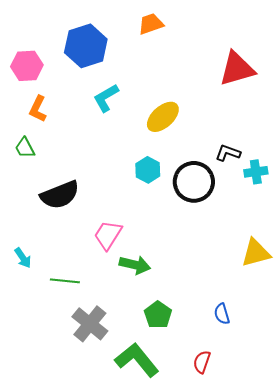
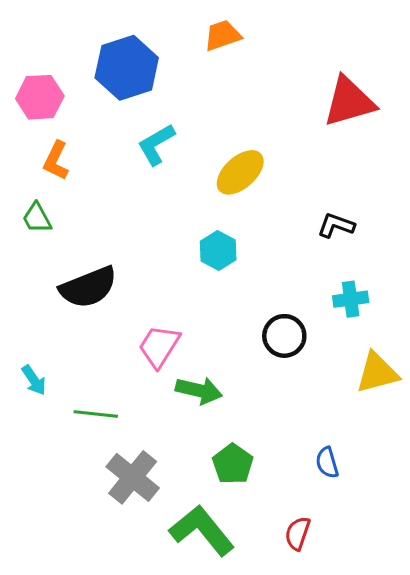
cyan cross: (256, 172) -> (351, 299), moved
black circle: (194, 182) -> (284, 336), moved, size x0.7

